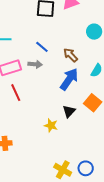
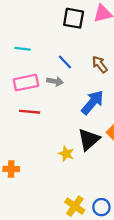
brown arrow: (71, 55) -> (100, 64), moved
red line: (16, 93) -> (30, 112), turned -66
black triangle: (69, 111) -> (89, 139), size x1.5

